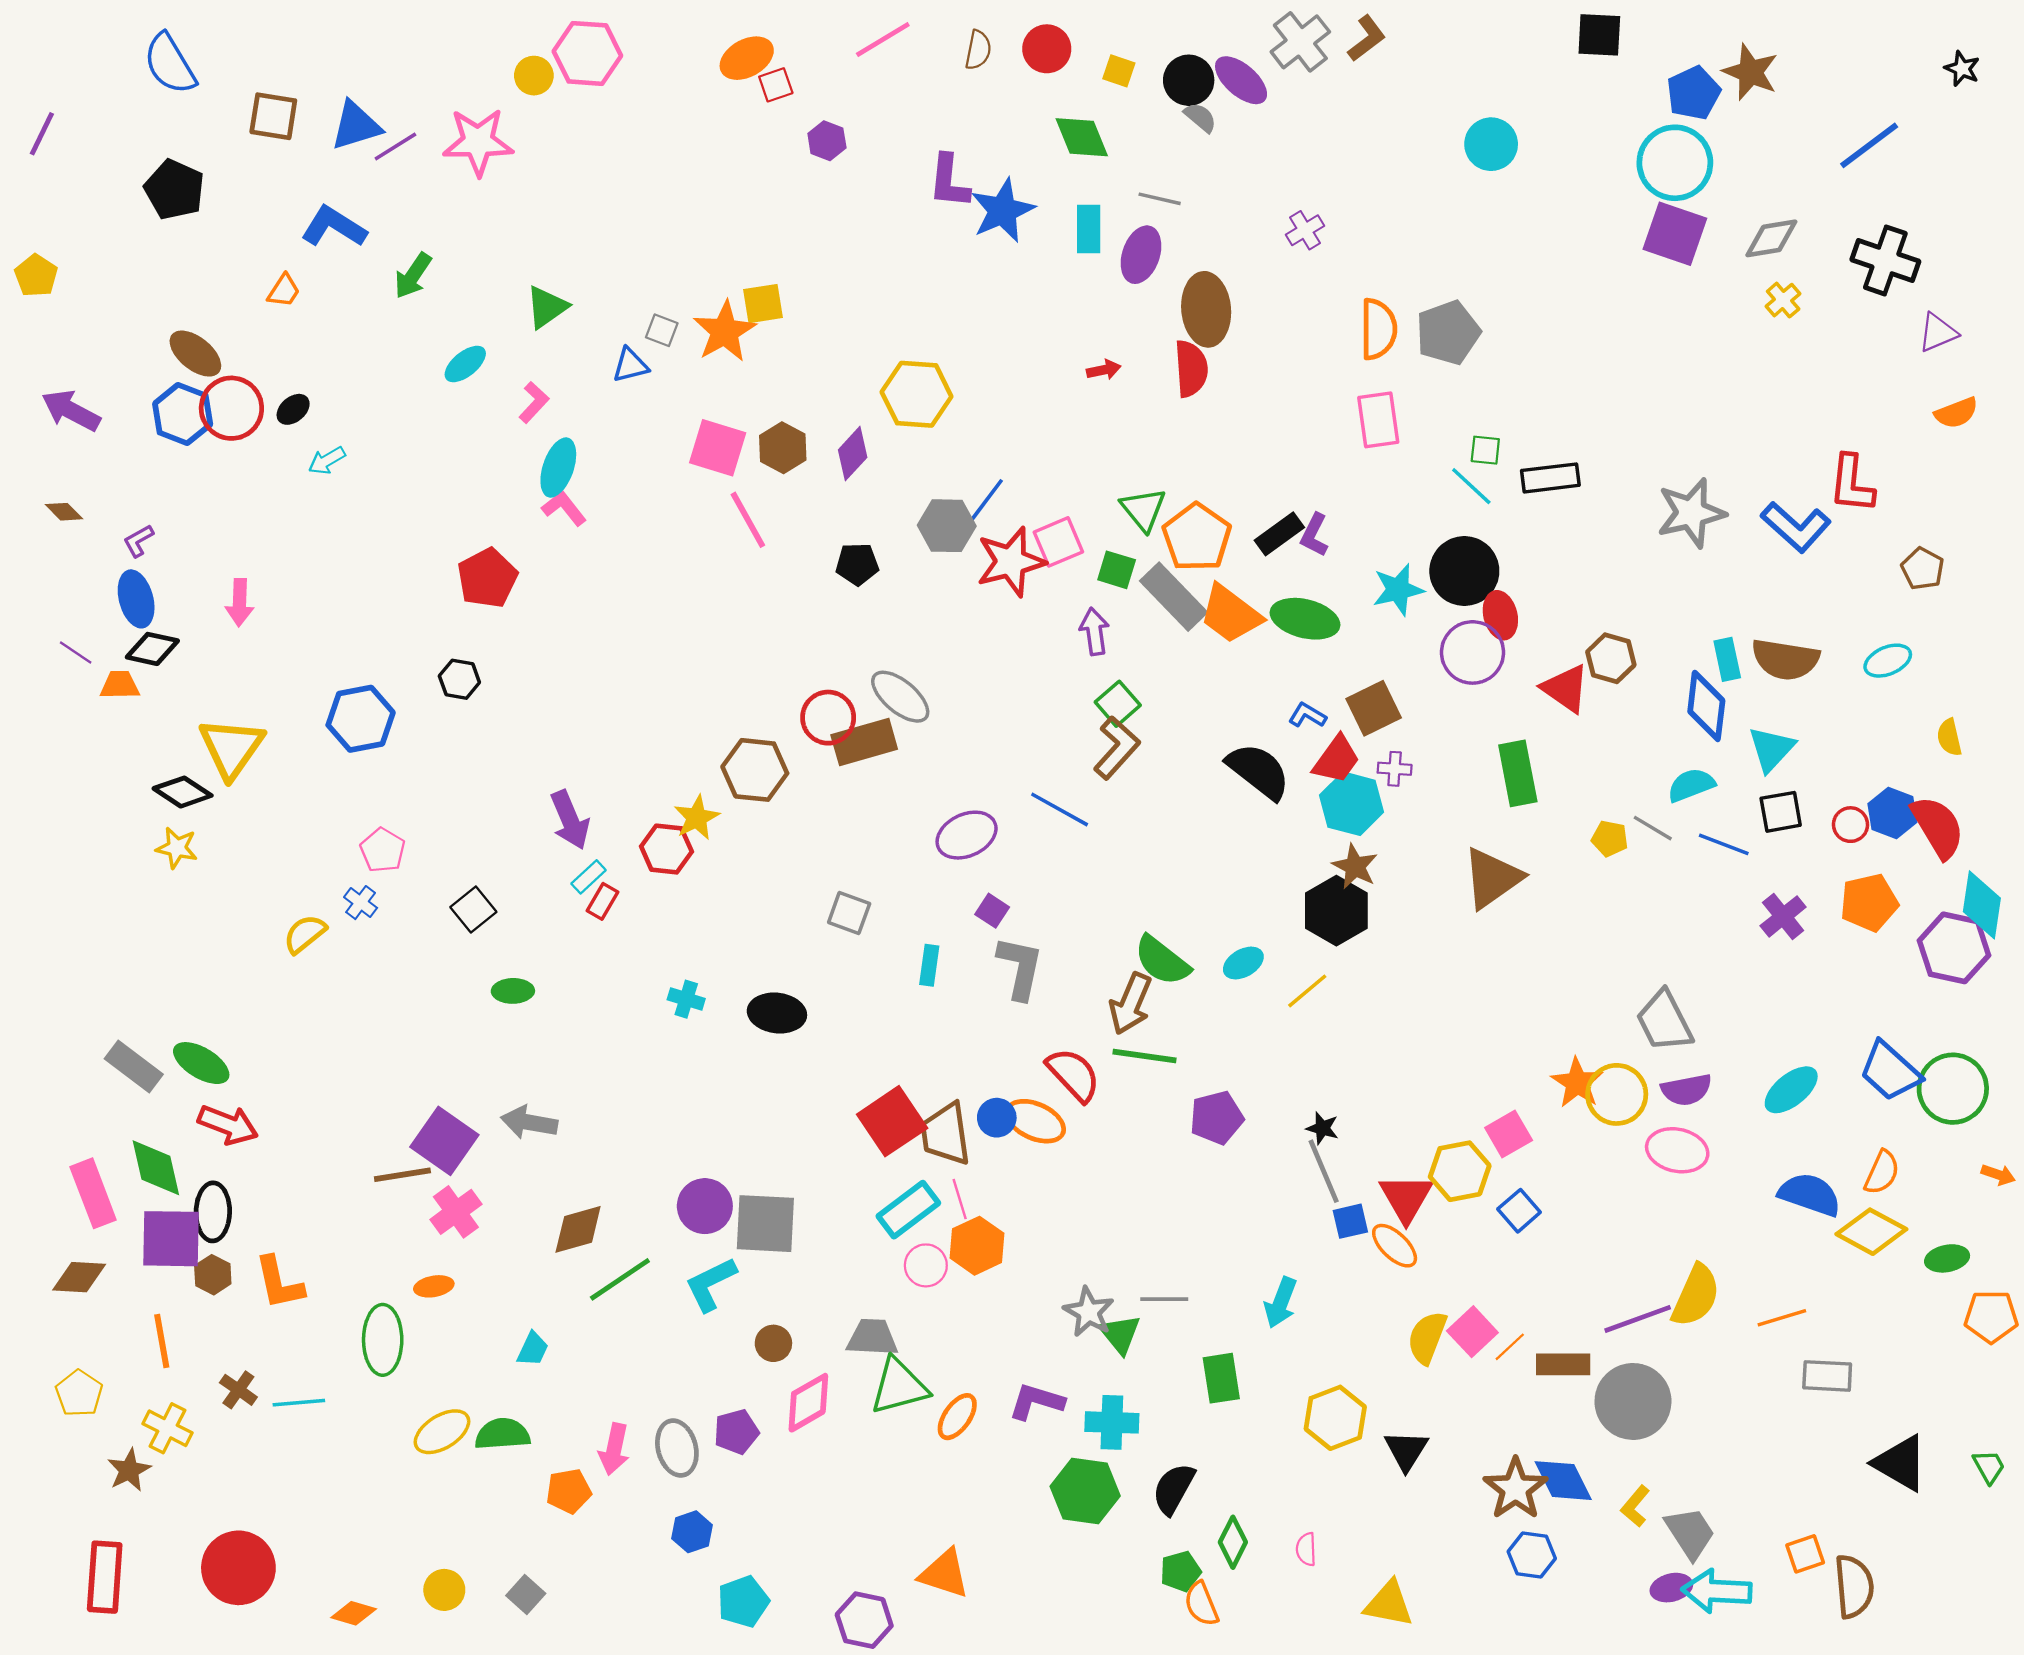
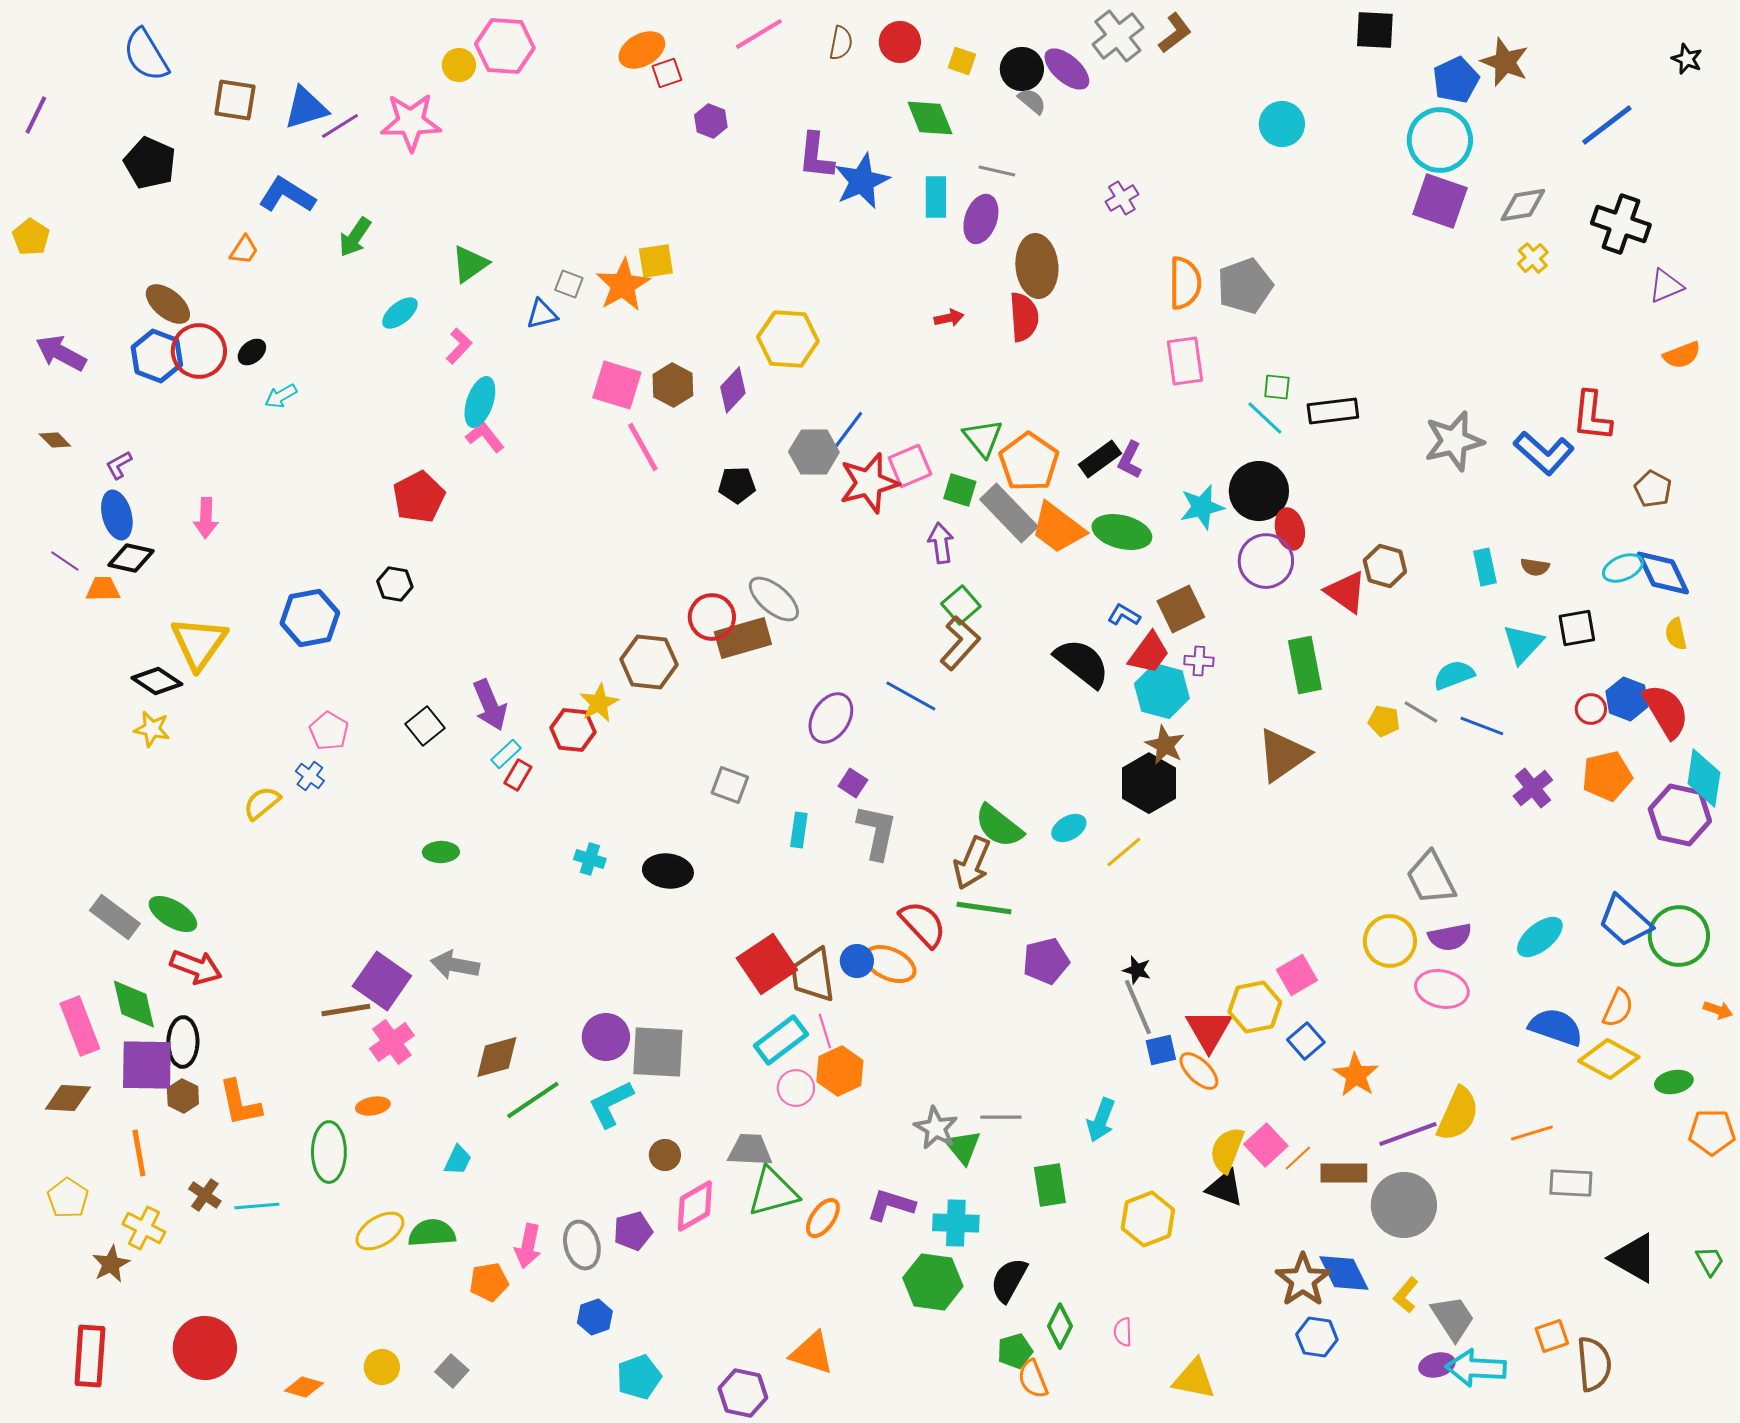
brown semicircle: (1785, 659) -> (1535, 567), size x0.5
blue diamond: (1706, 706) -> (1663, 573), moved, turned -32
black square: (1781, 812) -> (1577, 628), moved
purple ellipse: (967, 835) -> (831, 718), turned -33
black square: (473, 909) -> (425, 726), moved
orange star: (1577, 1083) -> (1356, 1075), moved
black triangle: (1406, 1450) -> (1225, 1188), moved, turned -42

